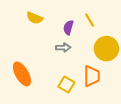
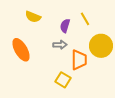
orange ellipse: (22, 74) -> (21, 50), moved
orange trapezoid: (92, 76) -> (79, 60), moved

